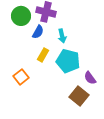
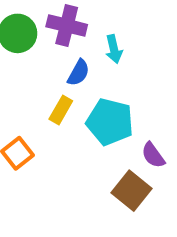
blue semicircle: (38, 32) -> (78, 73), moved
cyan arrow: (62, 36) -> (114, 49), moved

